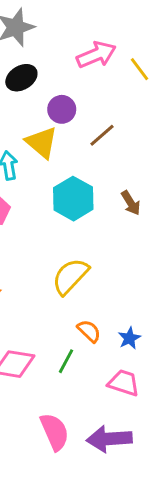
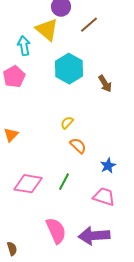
brown arrow: (131, 203) -> (105, 84), moved
yellow semicircle: (70, 276) -> (67, 123), size x0.5
orange semicircle: (89, 331) -> (78, 146), moved

